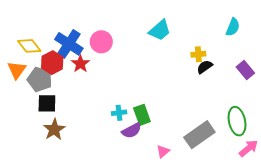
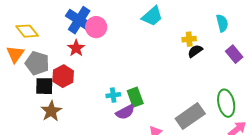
cyan semicircle: (233, 27) -> (222, 23), moved, turned -36
blue cross: (69, 44) -> (79, 20), moved
red hexagon: (52, 63) -> (63, 76), moved

